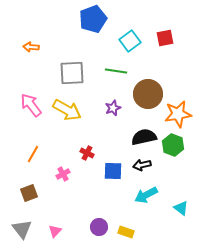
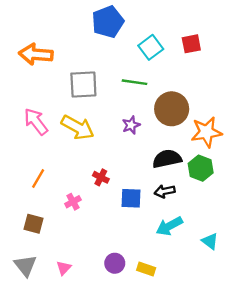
orange arrow: (31, 47) -> (36, 54), size x1.8
brown square: (29, 193) -> (34, 224), turned 36

